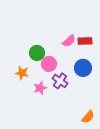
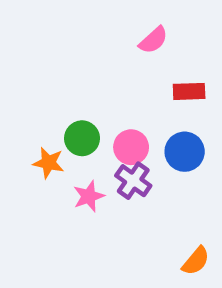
pink semicircle: (69, 41) -> (153, 40), moved
green circle: (37, 53) -> (82, 138), moved
pink circle: (49, 64) -> (131, 147), moved

